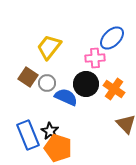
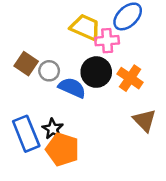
yellow trapezoid: (49, 47) -> (85, 27), moved, turned 76

